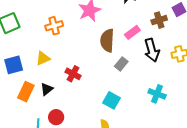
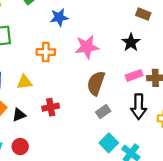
pink rectangle: (132, 32) -> (134, 75), moved
red cross: (73, 74) -> (51, 107), turned 35
cyan square: (111, 100) -> (109, 143), moved

